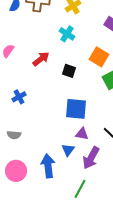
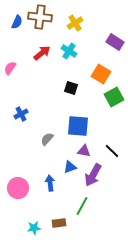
red arrow: (41, 59) -> (42, 53), moved
gray semicircle: (14, 135) -> (47, 139), moved, turned 128
blue triangle: (68, 150) -> (70, 167), turned 32
blue arrow: (48, 166) -> (50, 183), size x0.7

